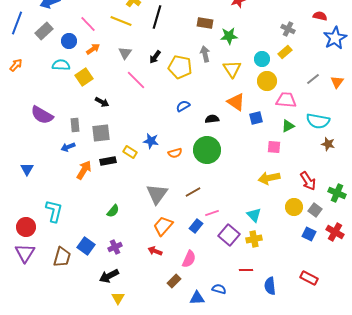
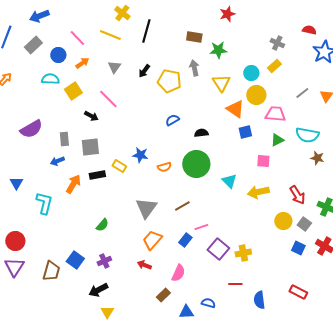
pink line: (136, 80) -> (108, 99), moved
orange triangle: (236, 102) -> (235, 109), moved
purple semicircle: (42, 115) -> (31, 129), turned -60
cyan L-shape: (54, 211) -> (44, 203), moved
cyan triangle: (254, 215) -> (229, 181), moved

